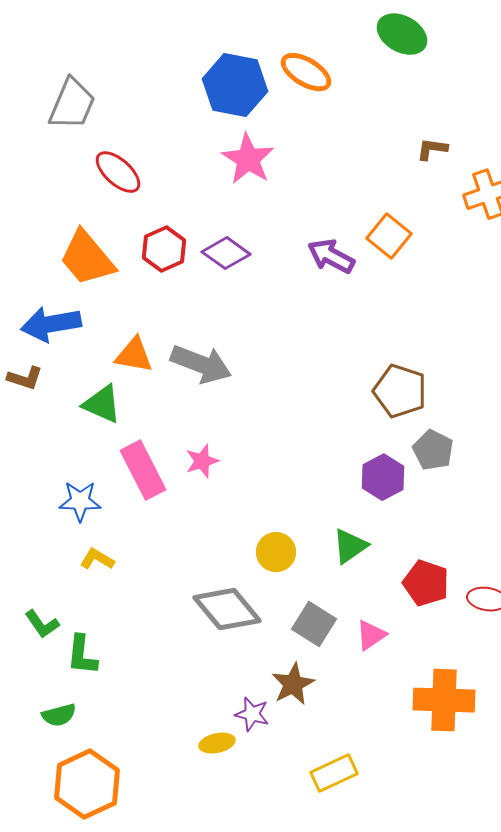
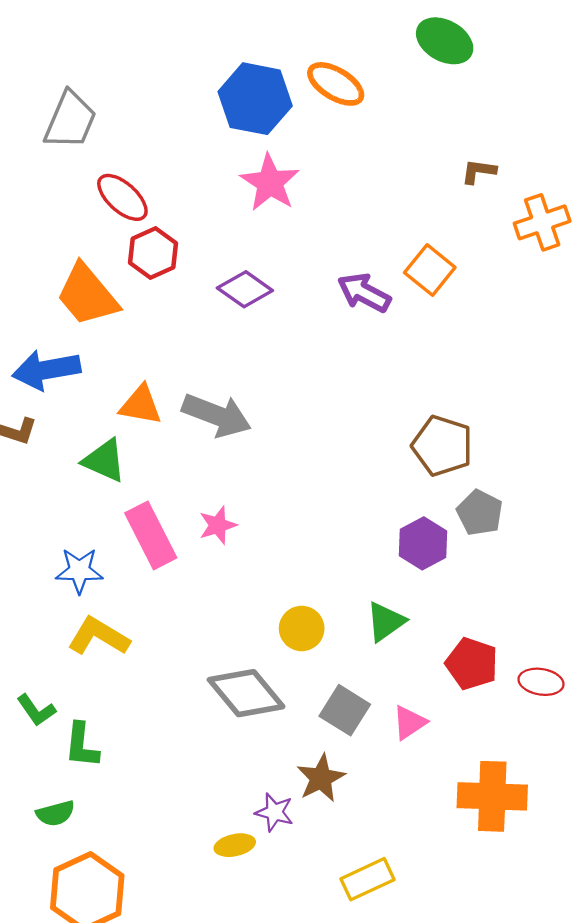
red hexagon: (164, 249) -> (153, 253), moved
yellow L-shape: (97, 559) -> (99, 636), size x1.6

